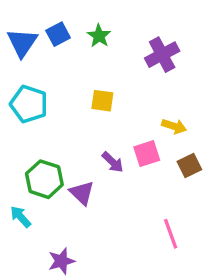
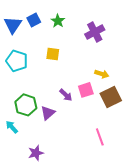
yellow square: (102, 101) -> (53, 54), moved
brown square: (189, 166) -> (111, 97), size x1.5
purple triangle: (82, 193) -> (48, 113), turned 35

